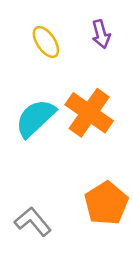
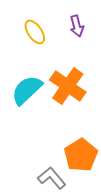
gray L-shape: (33, 222) -> (52, 178), moved

